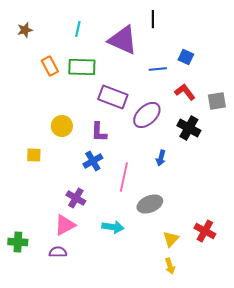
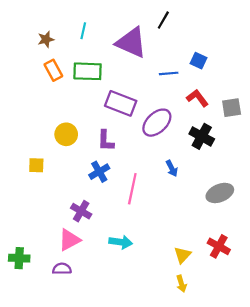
black line: (153, 19) -> (163, 20), turned 30
brown star: (25, 30) -> (46, 39), moved
blue arrow: (161, 158) -> (172, 168), turned -42
gray ellipse: (150, 204) -> (220, 193), moved

